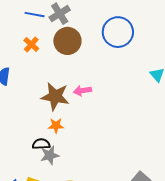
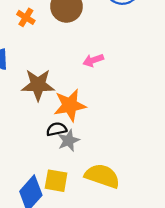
brown star: (55, 96) -> (38, 85), moved
orange star: (56, 126) -> (70, 105), size x1.8

